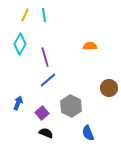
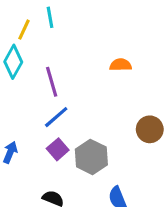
yellow line: (25, 15) -> (24, 30), moved
purple square: (42, 113) -> (58, 149), moved

